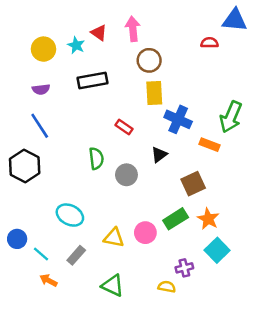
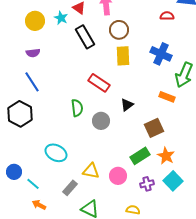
black rectangle: (93, 80) -> (85, 37), moved, turned 70
blue cross: (178, 119) -> (161, 54), moved
red rectangle: (124, 127) -> (99, 83), size x1.5
pink circle: (145, 233) -> (118, 176), moved
gray rectangle: (76, 255) -> (70, 188), moved
purple cross: (184, 268) -> (147, 184), moved

